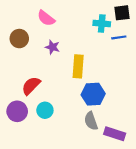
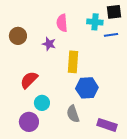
pink semicircle: (46, 18) -> (62, 23), moved, turned 48
purple circle: (17, 111) -> (29, 122), moved
gray semicircle: (91, 121) -> (73, 114), moved

